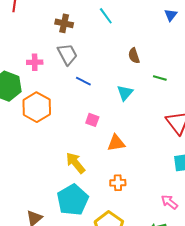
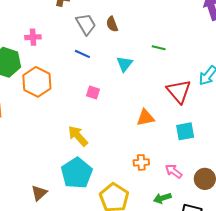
gray trapezoid: (67, 54) -> (86, 24), moved
brown semicircle: (134, 56) -> (112, 24), moved
orange triangle: (116, 143) -> (145, 118), moved
orange cross: (118, 183) -> (141, 162), moved

